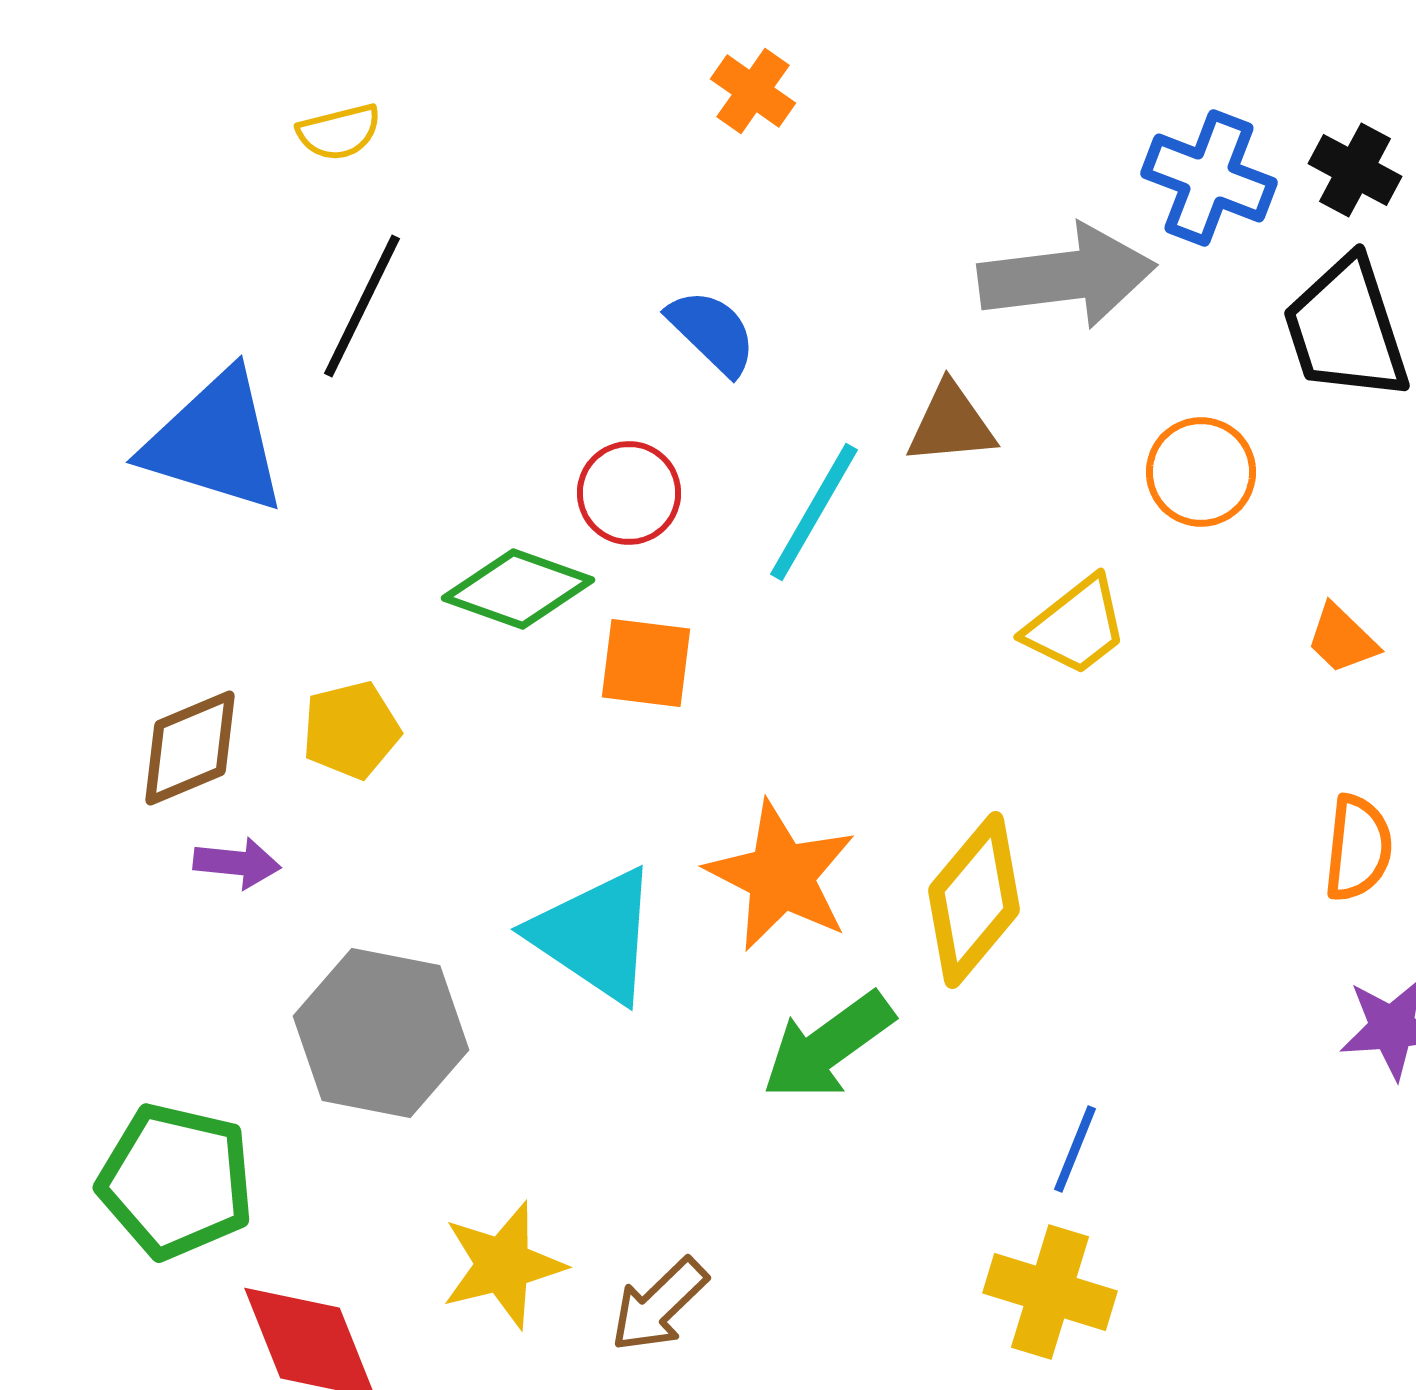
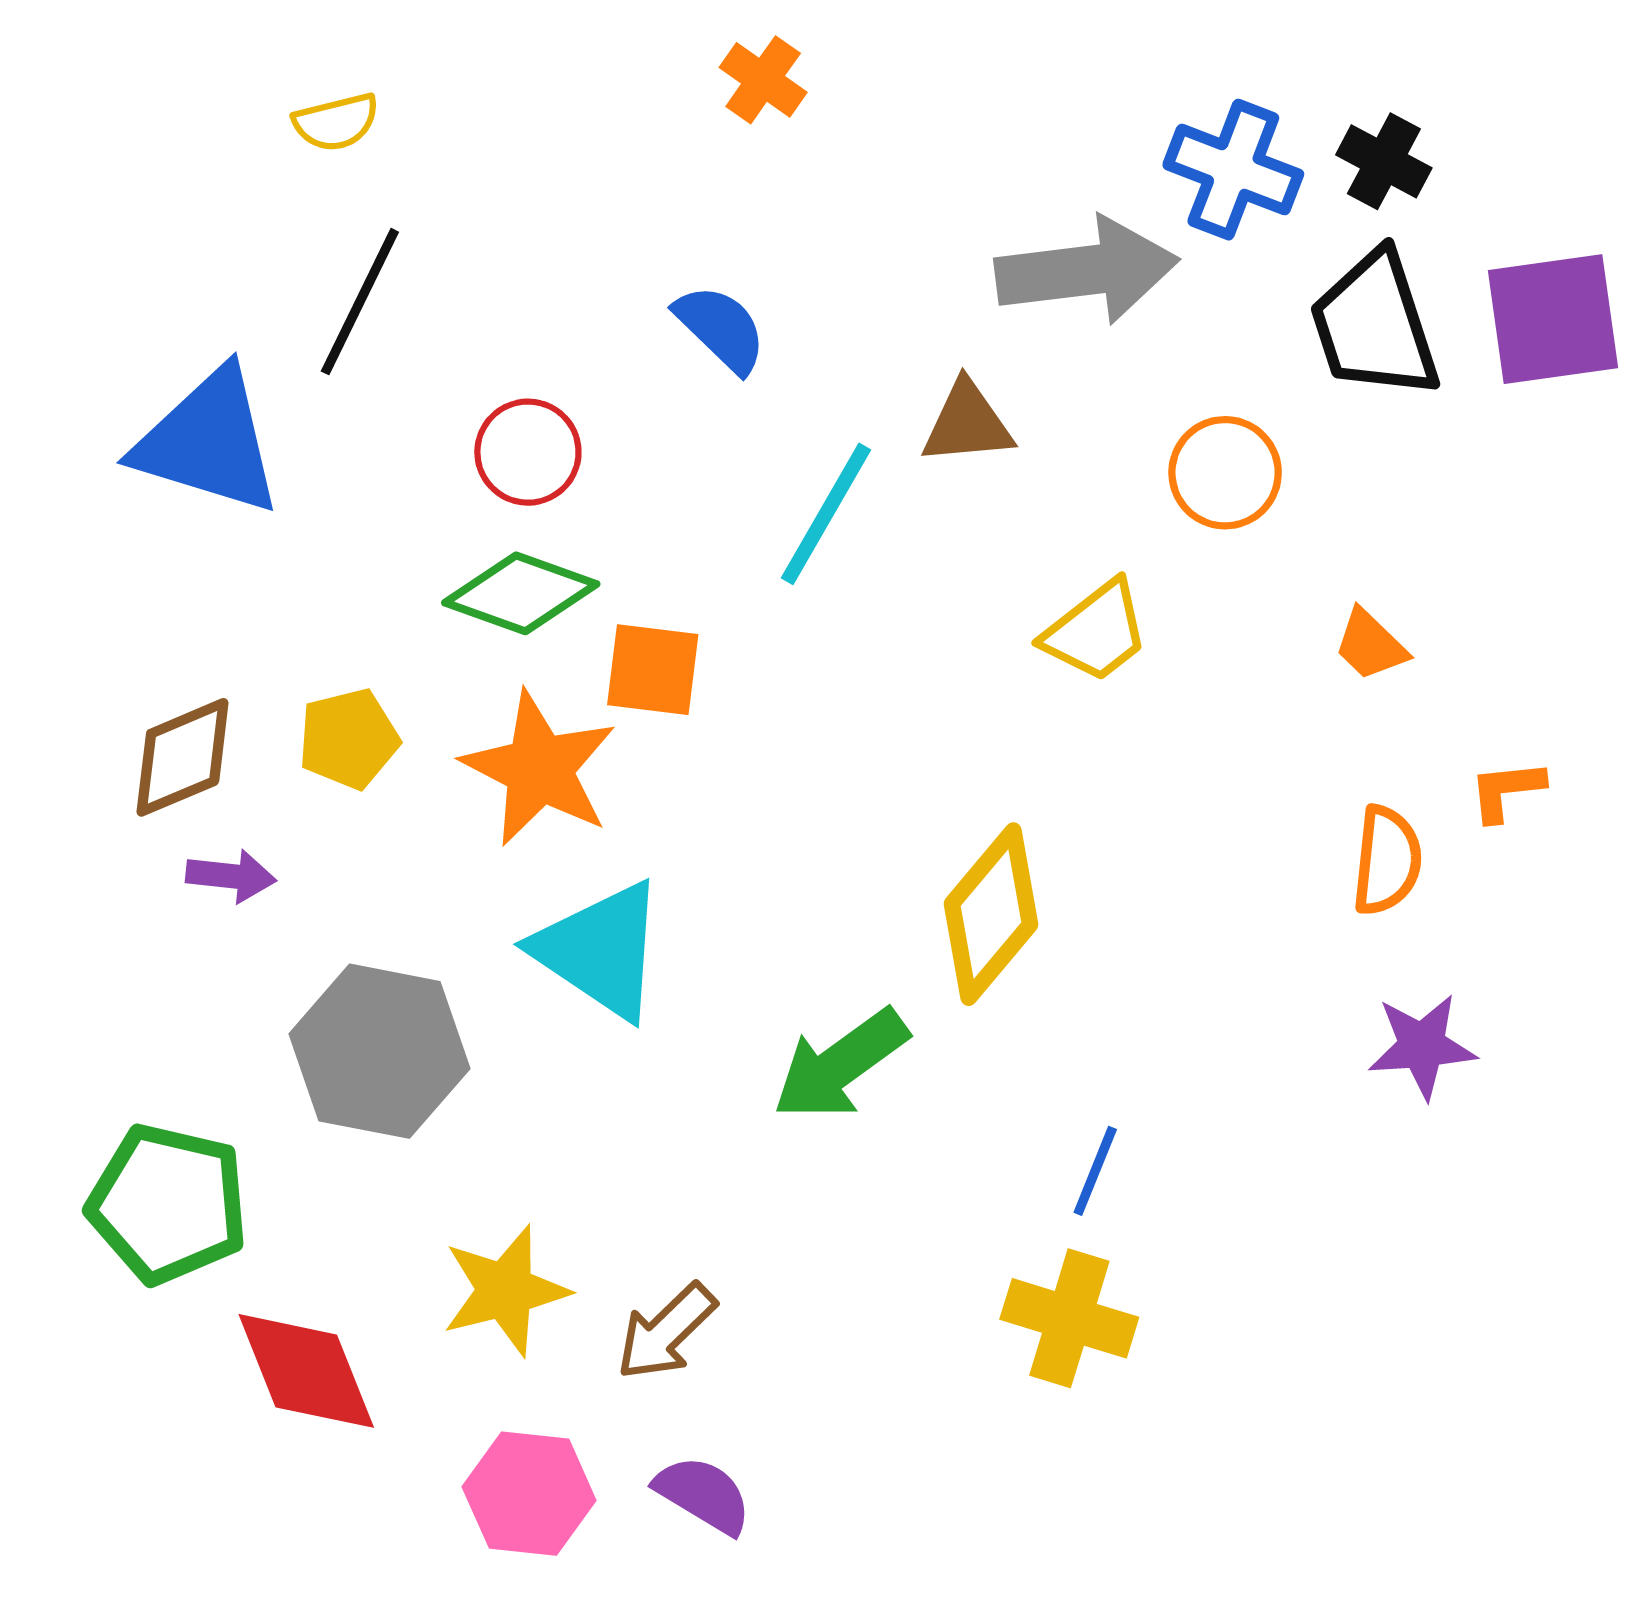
red circle: (629, 493) -> (528, 452), moved
orange star: (781, 876) -> (539, 769), moved

